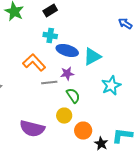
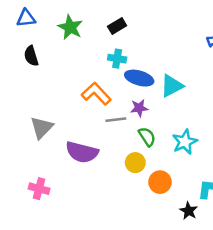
cyan star: (111, 86) -> (185, 142), moved
purple semicircle: (32, 129) -> (82, 152), moved
black star: (101, 144) -> (189, 211), moved

